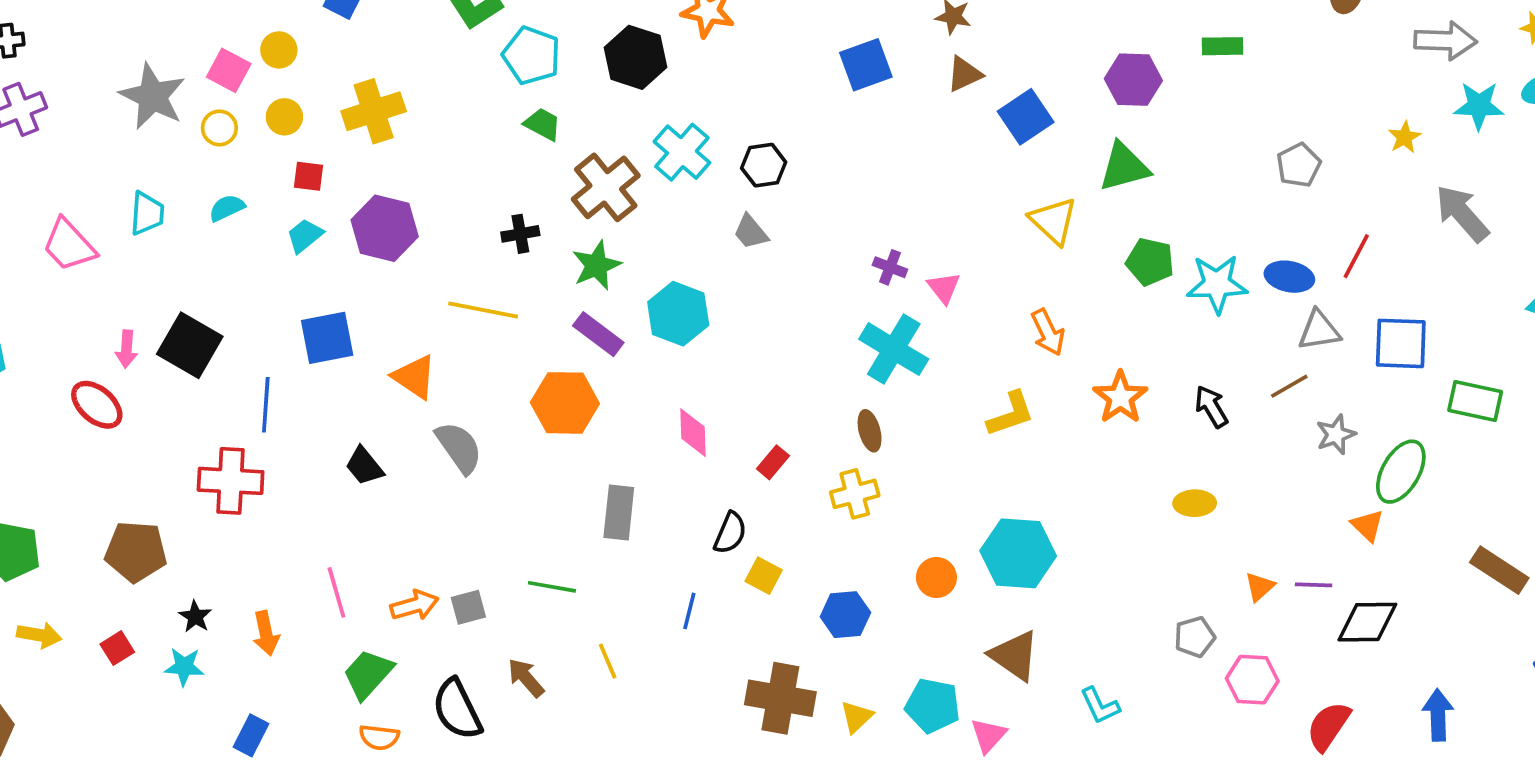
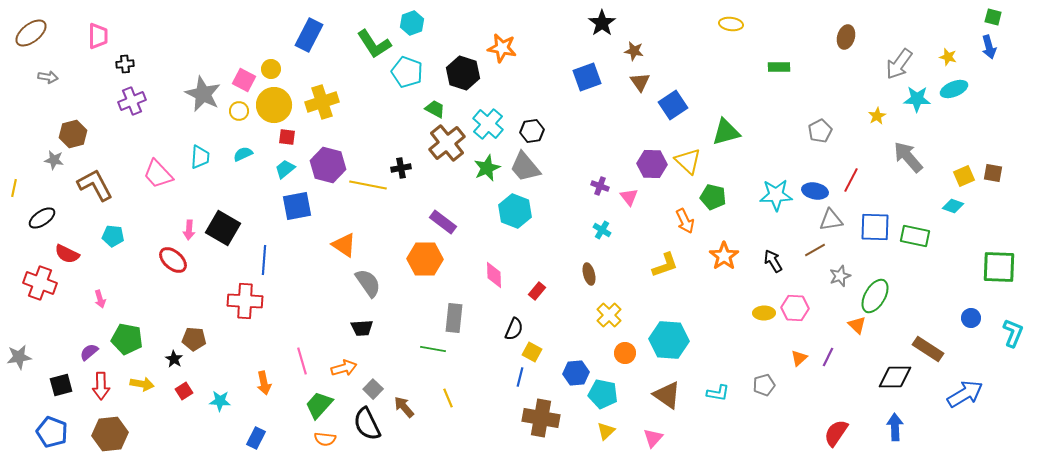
gray arrow: (1445, 41) -> (899, 64), turned 124
brown triangle: (964, 74) -> (640, 82), turned -40
purple hexagon: (1133, 80) -> (652, 164), moved
yellow circle: (284, 117) -> (274, 105), size x1.8
green trapezoid: (543, 124) -> (435, 109), moved
gray trapezoid: (751, 232) -> (525, 167), size x1.6
green pentagon: (1150, 262) -> (713, 197), moved
green star: (596, 265) -> (487, 168), moved
yellow line: (483, 310) -> (368, 185), moved
cyan hexagon: (678, 314) -> (515, 211), moved
blue square: (327, 338) -> (297, 206), moved
cyan cross: (894, 349) -> (602, 230), size x0.5
green rectangle: (1475, 401) -> (915, 236), moved
black trapezoid: (364, 466) -> (362, 328), moved, turned -55
yellow cross: (855, 494) -> (609, 315), moved, turned -30
brown pentagon: (136, 551) -> (194, 339), size x0.7
purple line: (1314, 585) -> (828, 357), turned -66
green line: (552, 587) -> (433, 349), moved
gray square: (468, 607) -> (373, 389), moved, turned -30
blue line: (689, 611) -> (520, 377), moved
black star: (195, 617) -> (174, 359), moved
black diamond: (1367, 622) -> (895, 377), moved
pink hexagon: (1252, 680) -> (795, 308), moved
cyan pentagon: (933, 706) -> (603, 394), moved
cyan L-shape: (1100, 706) -> (718, 393), moved, turned -55
yellow triangle: (857, 717) -> (606, 431), moved

